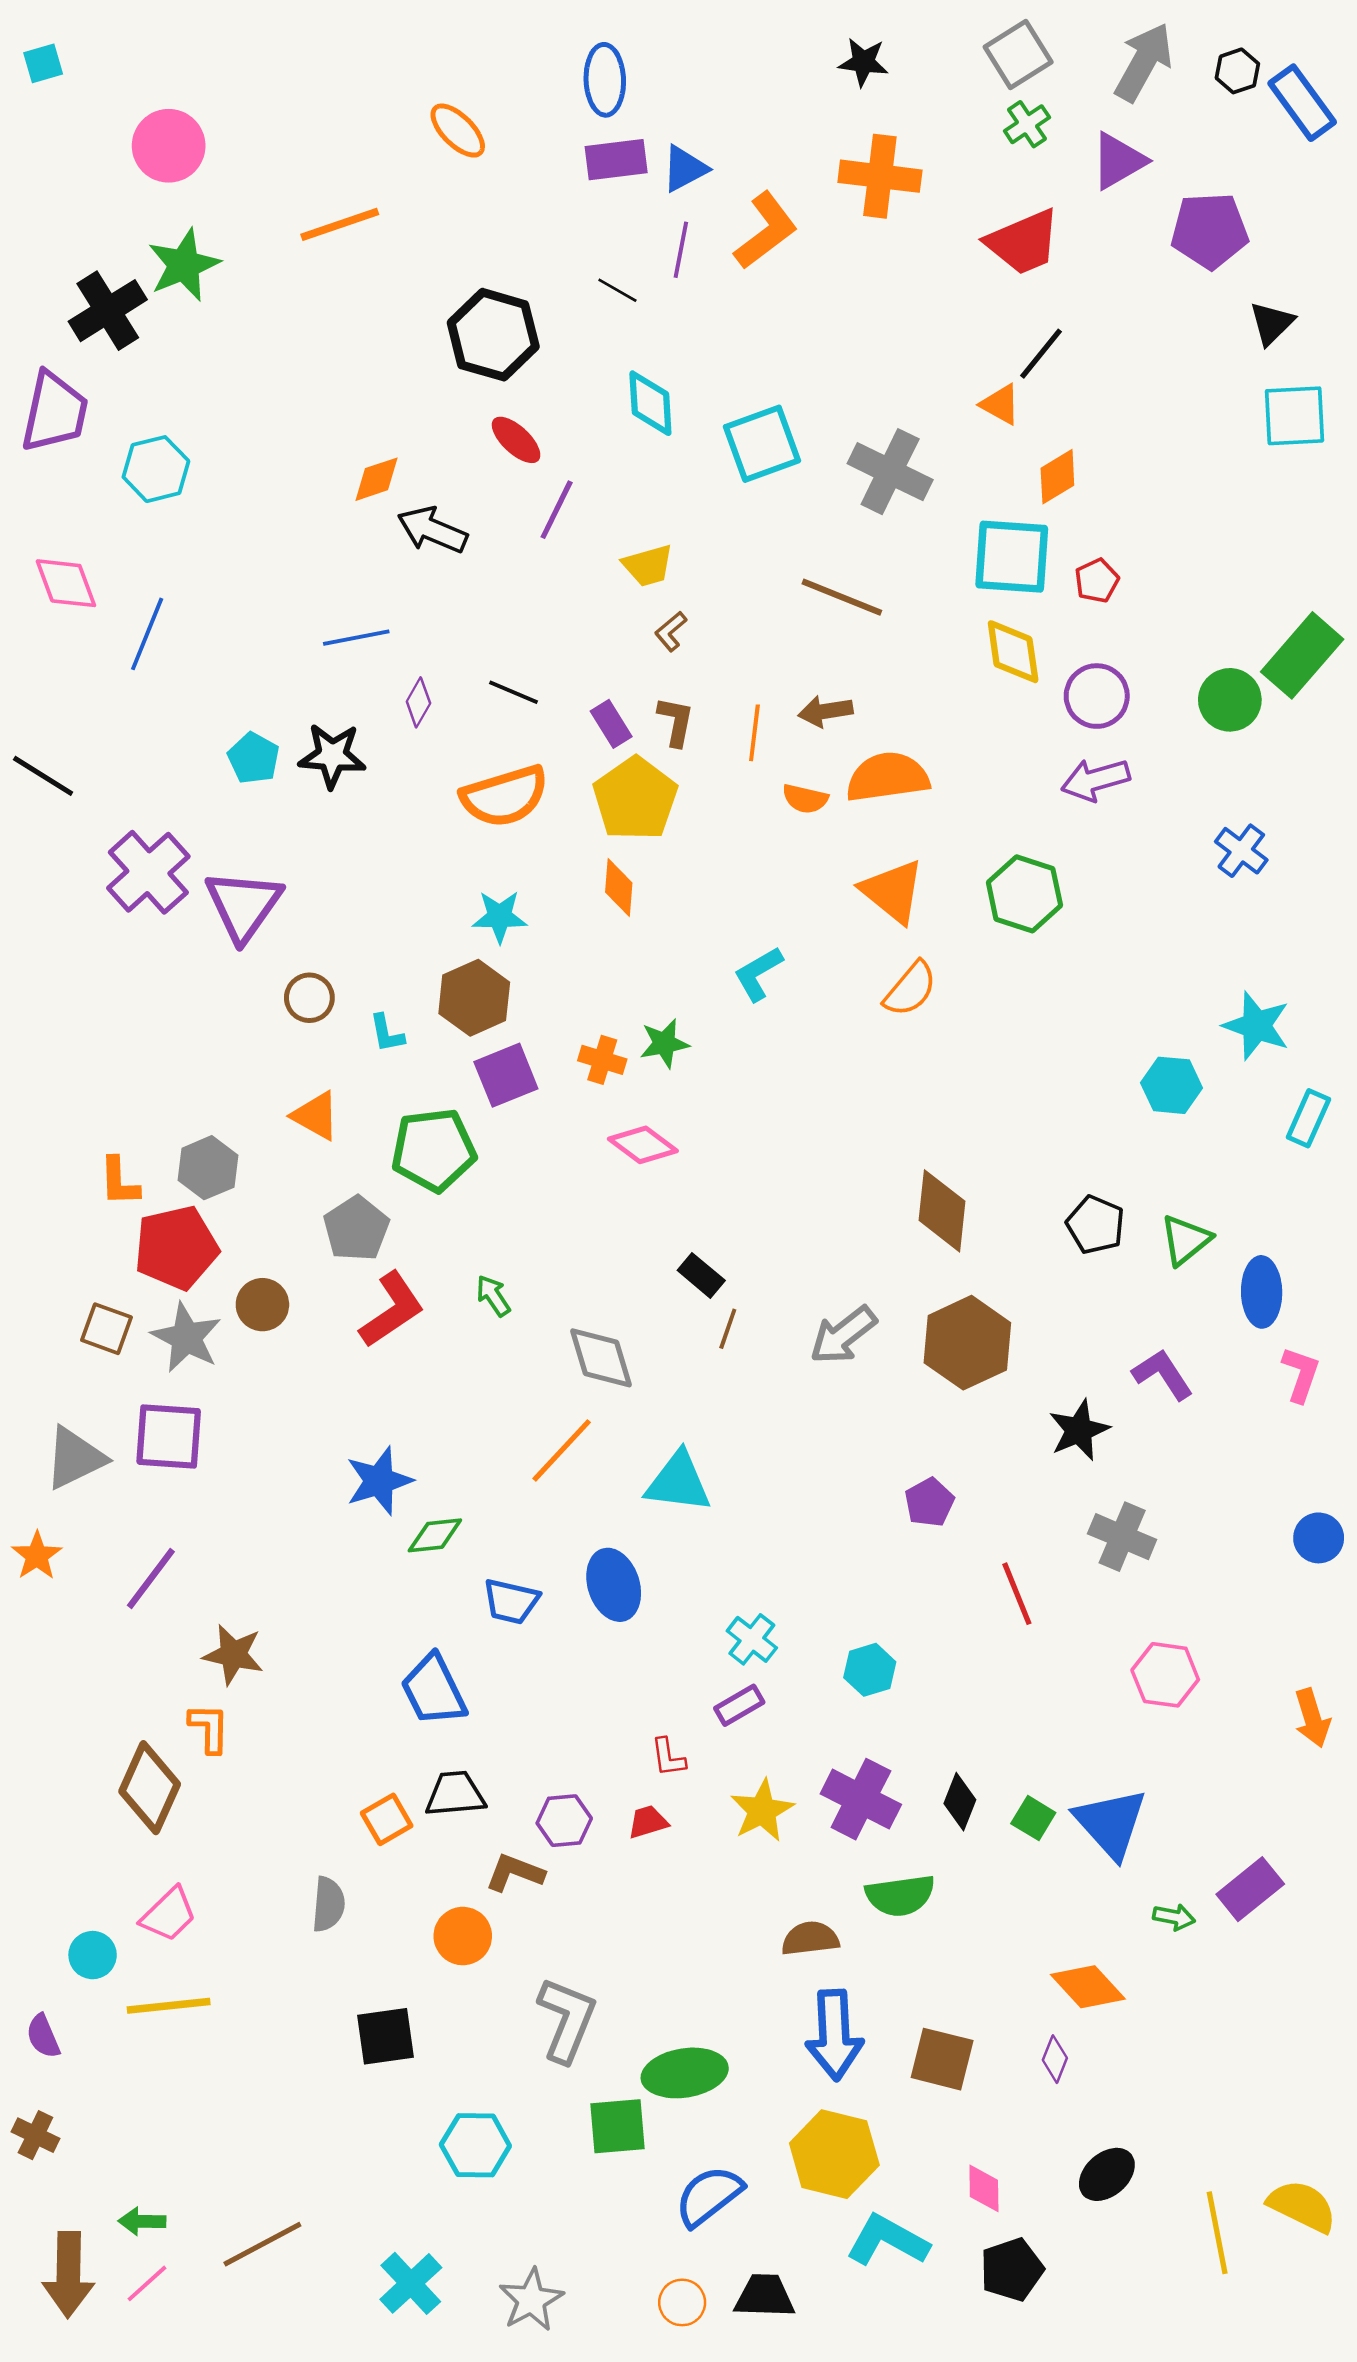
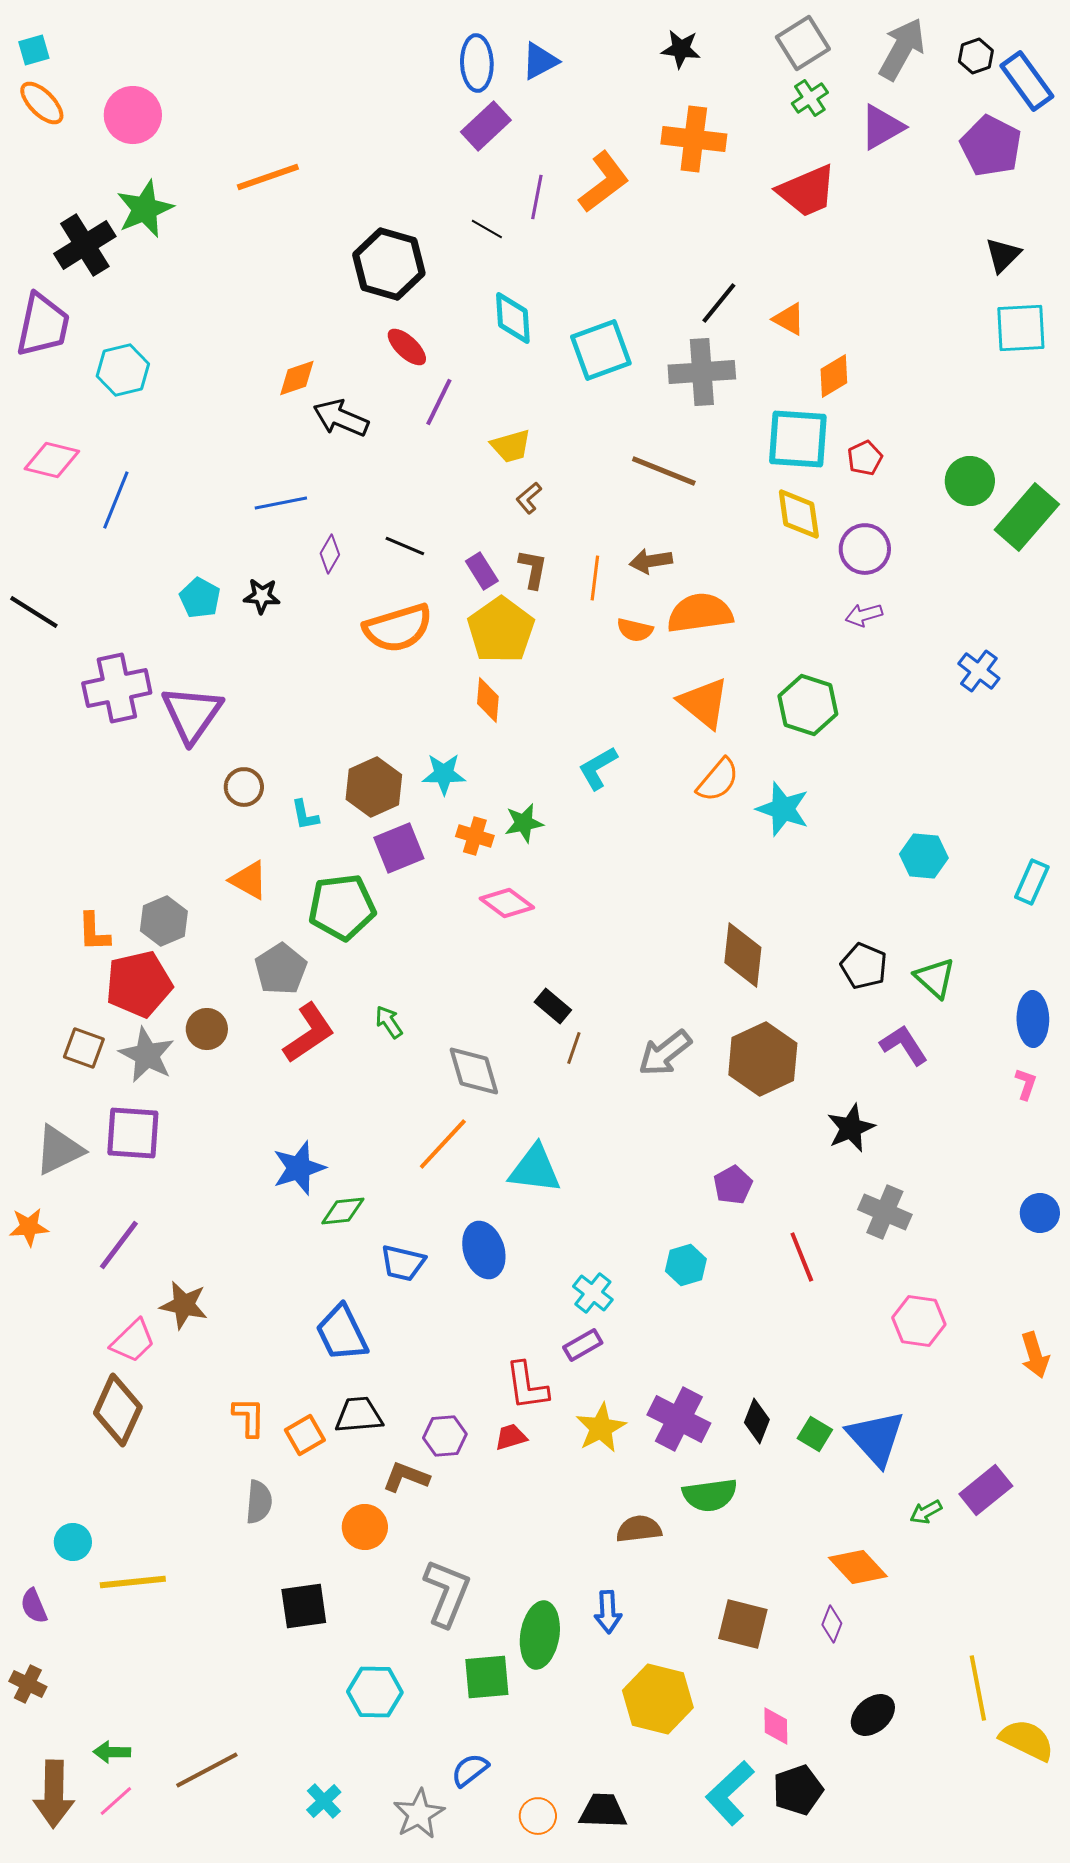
orange ellipse: (458, 131) -> (42, 103), moved
purple rectangle: (616, 160) -> (486, 126), turned -36
blue triangle: (685, 169) -> (540, 61), moved
purple pentagon: (1210, 231) -> (991, 146), moved, turned 30
black line: (1041, 354) -> (719, 303), moved
gray cross: (890, 472) -> (702, 372), turned -30
pink diamond: (66, 583) -> (52, 460), turned -56
green circle: (1230, 700) -> (970, 481), moved
black star: (332, 756) -> (262, 596), size x0.7
purple arrow: (1095, 780) -> (864, 615), size x0.7
purple cross: (148, 872) -> (117, 688), turned 30
cyan star: (500, 917) -> (444, 774), moved
cyan star: (1256, 1026) -> (783, 809), moved
green triangle: (1185, 1240) -> (935, 978), turned -39
blue ellipse: (1262, 1292) -> (1033, 1019), moved
purple L-shape: (1163, 1374) -> (904, 1045), moved
pink L-shape: (1301, 1374) -> (1026, 1084), size x0.7
orange star: (37, 1556) -> (29, 1227), turned 30
cyan hexagon: (870, 1670) -> (686, 1265), moved
orange L-shape: (209, 1728) -> (249, 1417), moved
red L-shape: (668, 1757) -> (527, 1386), size x1.6
pink trapezoid: (169, 1914) -> (133, 1341), moved
green arrow: (1174, 1917) -> (926, 1512), turned 140
blue arrow: (834, 2035) -> (608, 1612), moved, size x0.6
green ellipse: (685, 2073) -> (540, 1635), turned -72
blue semicircle: (709, 2196) -> (470, 1770), moved, size x0.7
yellow line: (1217, 2233) -> (978, 1688), moved
cyan L-shape: (888, 2240) -> (730, 1793), moved, turned -72
cyan cross: (411, 2283) -> (324, 1801), size x0.7

